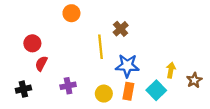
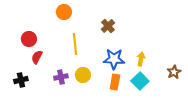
yellow line: (100, 47) -> (75, 44), moved
yellow arrow: (171, 70) -> (141, 59), moved
yellow circle: (104, 94) -> (83, 75), moved

